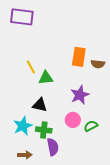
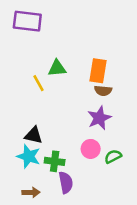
brown semicircle: (98, 64) -> (103, 91), moved
green triangle: (46, 78) -> (57, 68), moved
black triangle: (40, 105) -> (34, 135), moved
cyan star: (23, 126) -> (29, 156), turned -30

